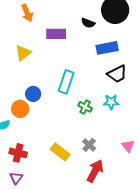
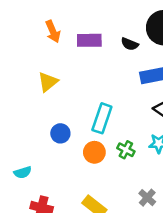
purple rectangle: (56, 34) -> (89, 40), moved
orange circle: (20, 109) -> (94, 152), moved
gray cross: (89, 145) -> (147, 198), moved

